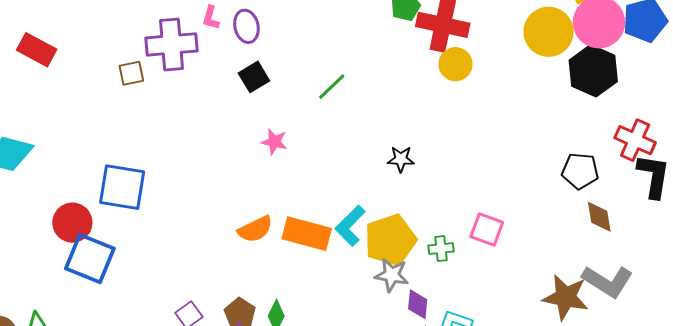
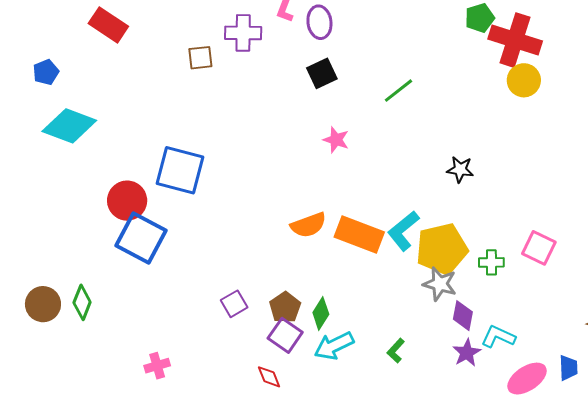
purple cross: (172, 44) -> (243, 33), size x0.7

